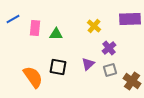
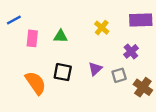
pink rectangle: (35, 28) -> (32, 38), moved
purple cross: (109, 48) -> (131, 51), moved

